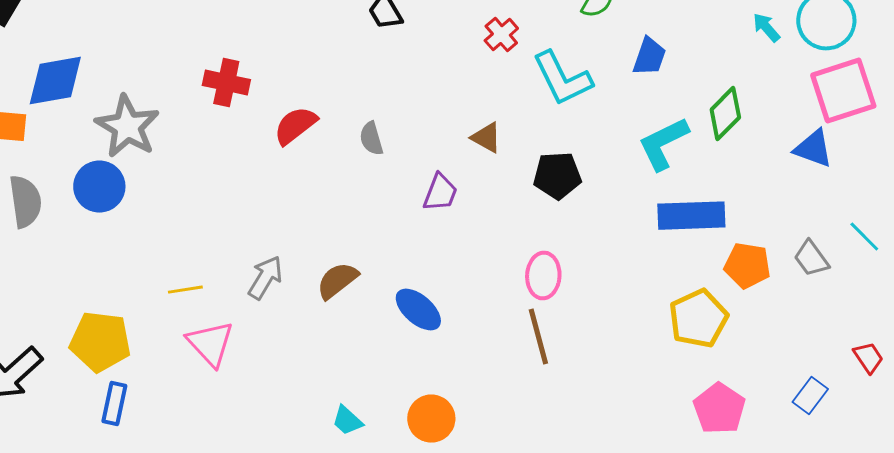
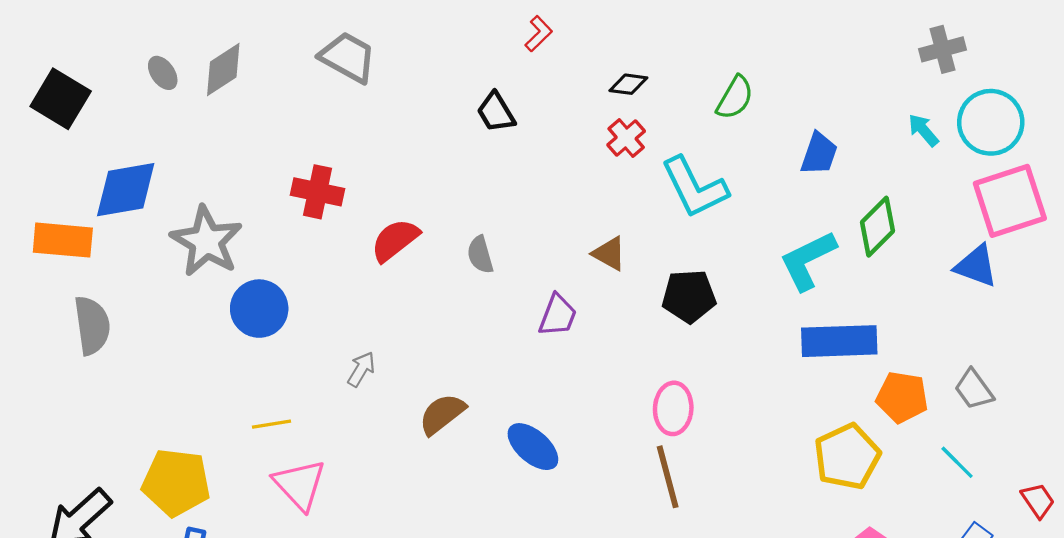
blue trapezoid: (649, 57) -> (819, 154), moved
blue circle: (99, 187) -> (259, 309), moved
cyan line: (864, 237) -> (957, 462), moved
gray arrow: (265, 278) -> (361, 369), moved, size x0.7

